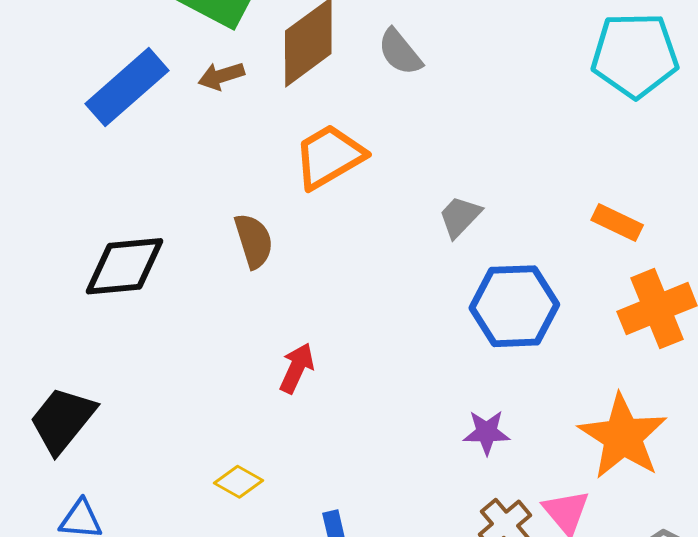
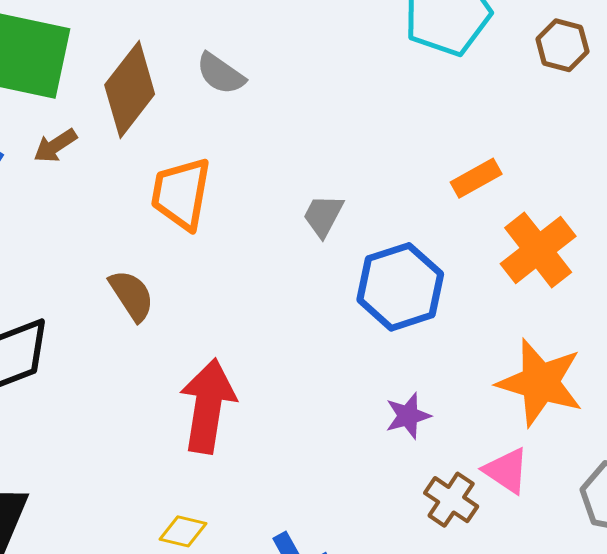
orange trapezoid: (329, 156) -> (181, 194), turned -34
orange rectangle: (617, 222) -> (476, 178), turned -39
red arrow: (297, 368) -> (208, 406), size x1.8

